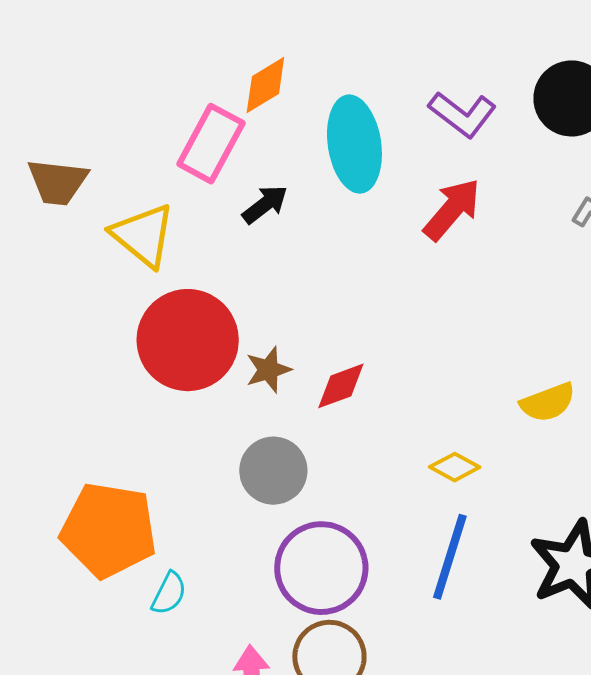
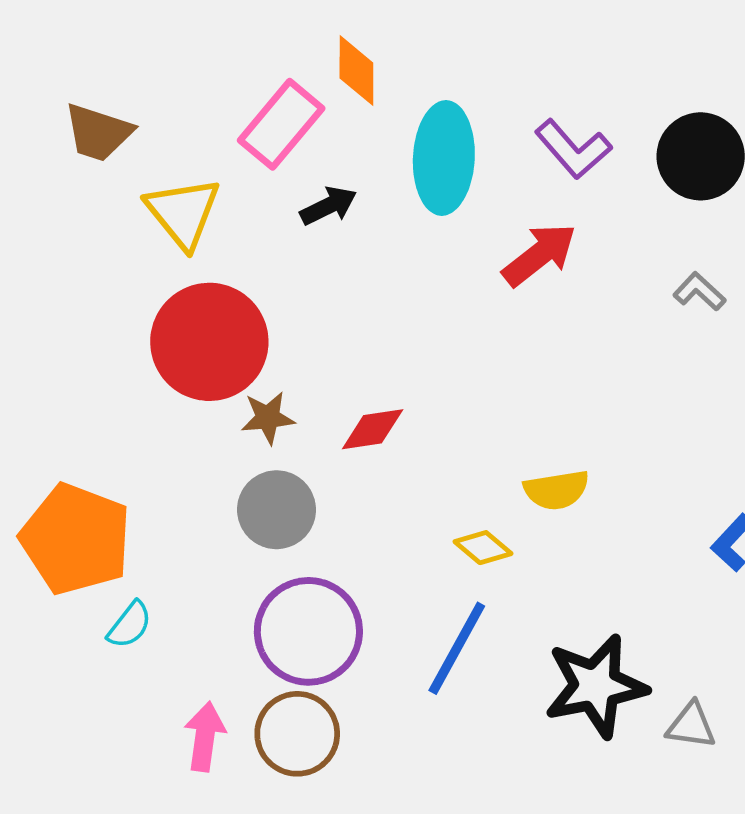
orange diamond: (265, 85) -> (356, 70), turned -70
brown star: (268, 370) -> (268, 418), moved
yellow semicircle: (548, 402) -> (556, 490), moved

